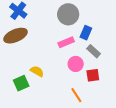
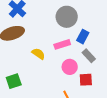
yellow semicircle: (37, 71) -> (38, 54), moved

